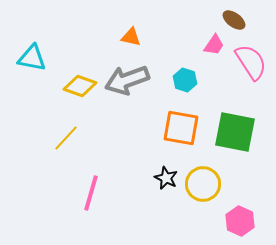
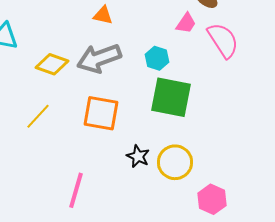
orange square: (181, 128) -> (101, 113), moved
green square: (235, 132) -> (171, 97), moved
pink line: (91, 193) -> (76, 190), moved

